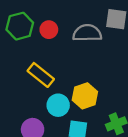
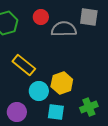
red circle: (49, 30) -> (41, 17), moved

